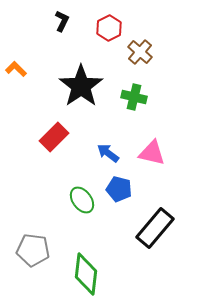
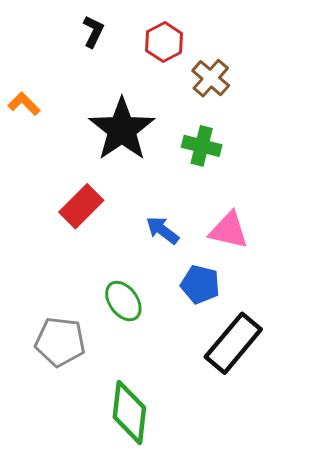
blue pentagon: (119, 189) -> (200, 284), moved
gray pentagon: (33, 250) -> (60, 342), moved

